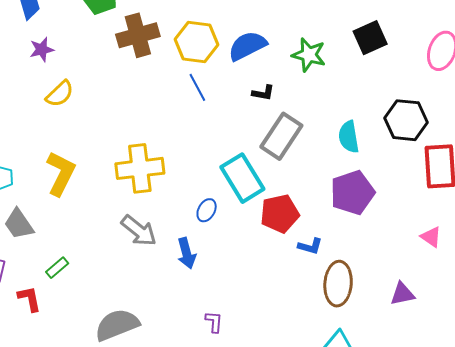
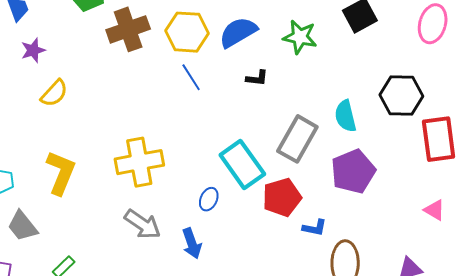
gray rectangle: (281, 136) -> (297, 139), moved

